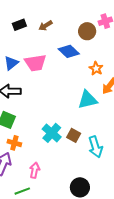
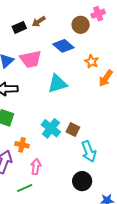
black rectangle: (19, 25) -> (19, 27), moved
cyan triangle: (88, 100) -> (57, 84), moved
orange cross: (14, 143) -> (22, 145), moved
cyan arrow: (95, 147) -> (89, 151), moved

